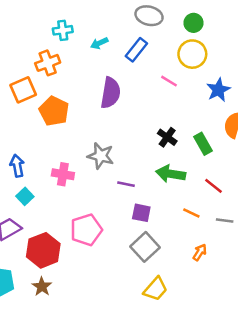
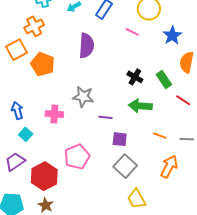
red line: (213, 186) -> (183, 100), moved
orange arrow: (200, 252) -> (169, 166), size x1.6
yellow trapezoid: (155, 289) -> (137, 199), turned 115

